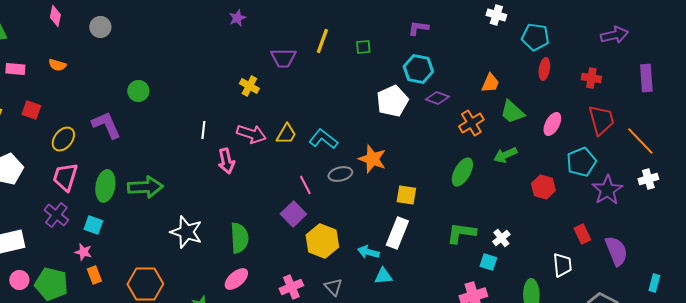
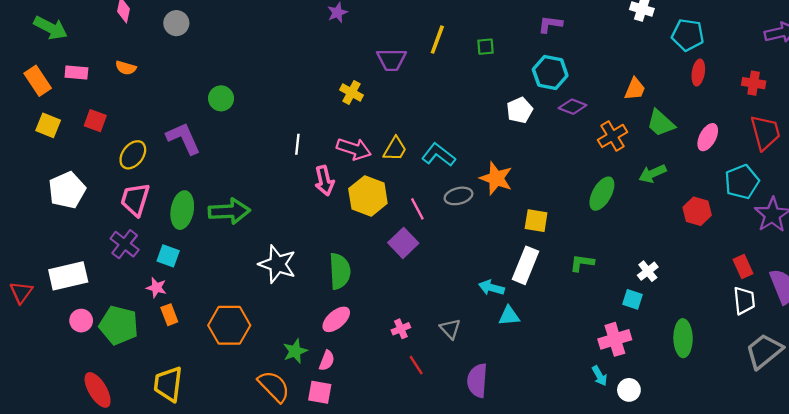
white pentagon: (392, 101) -> (520, 110), size x0.7
green L-shape: (461, 233) -> (582, 263), moved, size x0.7
yellow hexagon: (322, 241) -> (368, 196), moved
white trapezoid: (562, 265) -> (744, 301), moved
pink cross: (291, 287) -> (401, 329), size x0.7

